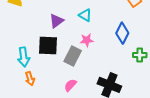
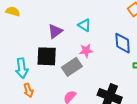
blue diamond: (122, 33) -> (123, 43), turned -30
gray rectangle: (73, 56) -> (72, 67), turned 30

